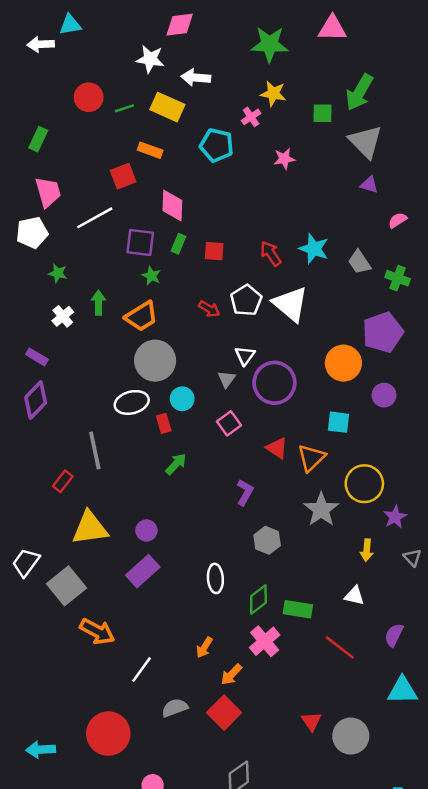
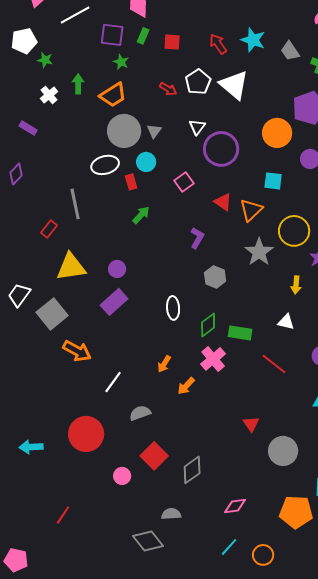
white pentagon: (32, 233) -> (24, 41), moved
gray triangle: (226, 379) -> (154, 131), moved
purple diamond: (36, 400) -> (16, 174), moved, size x0.7
red square: (224, 713) -> (154, 456), moved
gray circle: (351, 736) -> (283, 451), moved

